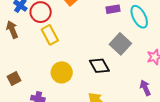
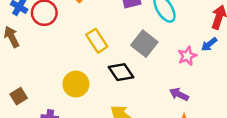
yellow rectangle: (50, 35) -> (97, 41), moved
purple arrow: (145, 88) -> (179, 94), turned -35

